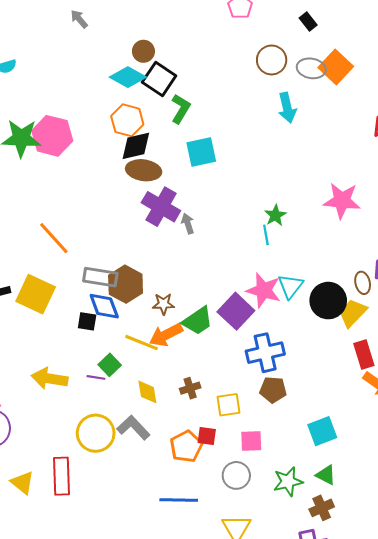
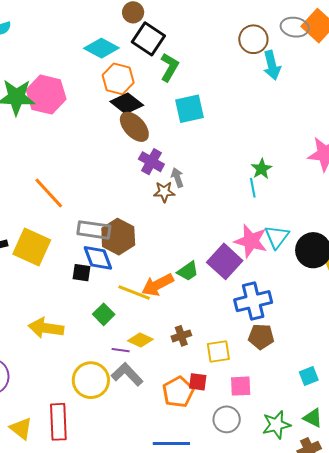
brown circle: (272, 60) -> (253, 39), moved
cyan diamond: (128, 77) -> (101, 48), moved
black diamond: (136, 146) -> (127, 103), turned 52
brown ellipse: (144, 170) -> (134, 127), turned 40
purple cross: (161, 207) -> (151, 162), size x0.7
brown star: (163, 304) -> (164, 192), moved
green trapezoid: (198, 321) -> (188, 271), size x0.7
purple line: (96, 377) -> (121, 350), moved
yellow diamond: (147, 392) -> (140, 340), turned -55
cyan square: (322, 431) -> (309, 376), size x0.7

